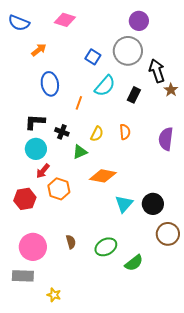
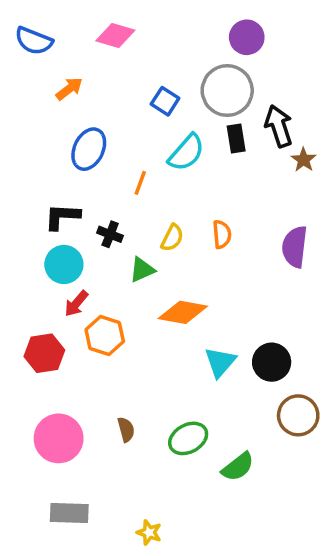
blue ellipse: (50, 84) -> (89, 149), turned 35
black rectangle: (134, 95) -> (236, 138), moved, turned -35
gray rectangle: (23, 276) -> (69, 513), moved
yellow star: (54, 295) -> (149, 532), moved

